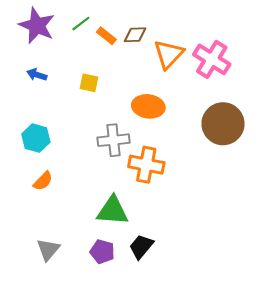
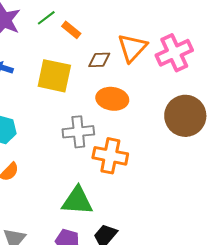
brown diamond: (135, 35) -> (99, 60), moved
pink cross: (212, 59) -> (174, 53), turned 33
yellow square: (89, 83) -> (54, 76), size x1.8

